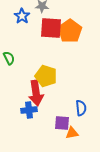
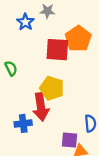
red square: (51, 28) -> (57, 50), moved
blue cross: (29, 110) -> (23, 123), moved

